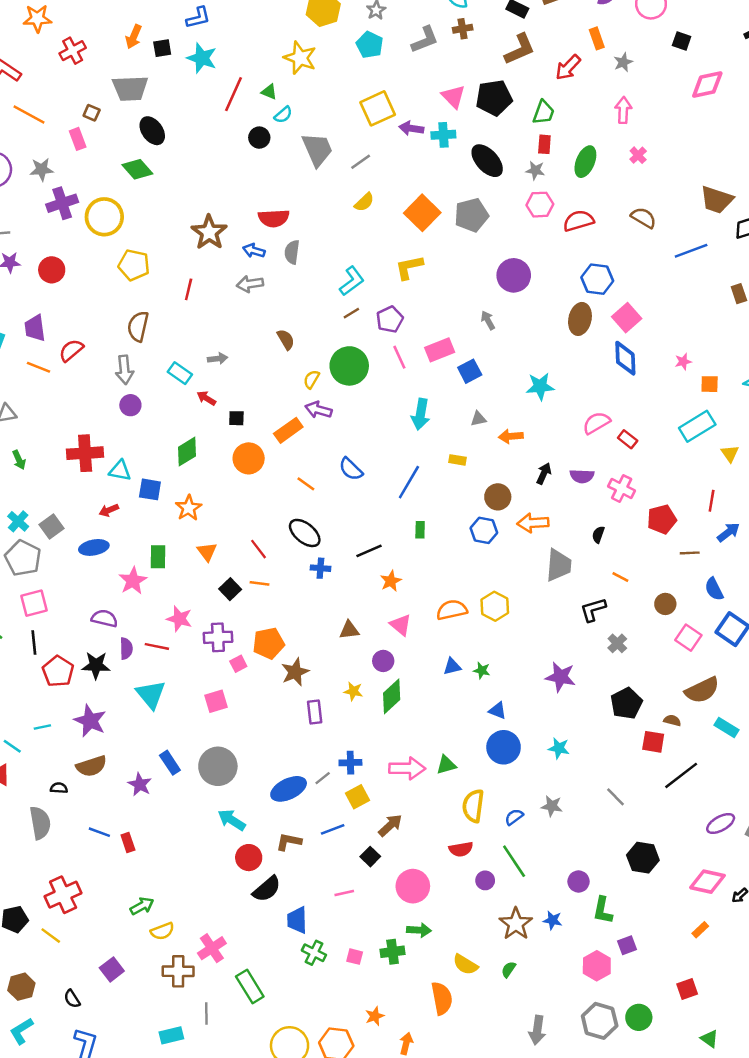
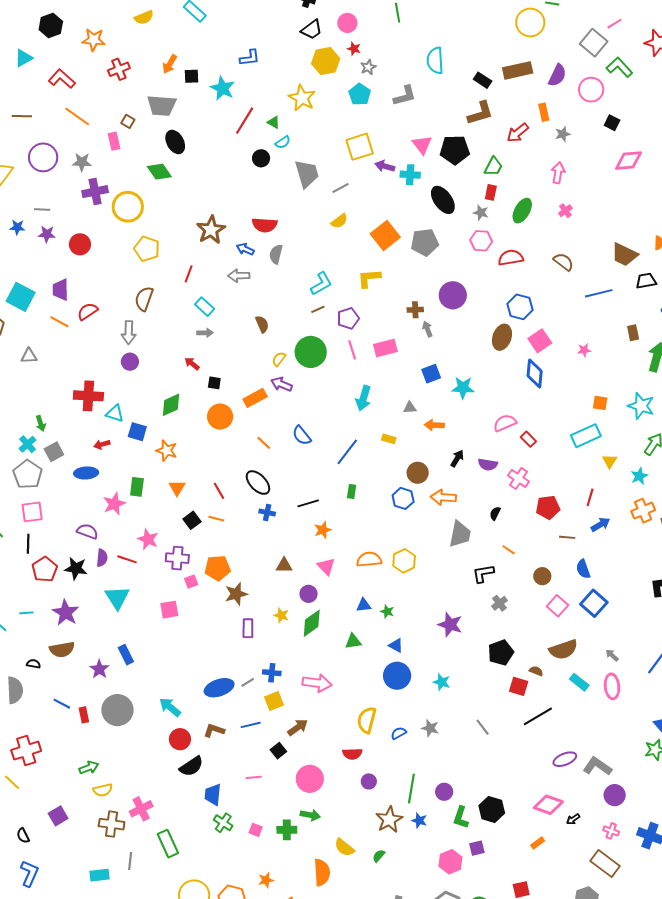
blue L-shape: (198, 18) -> (250, 58), moved
brown cross: (463, 29) -> (415, 310), moved
pink star: (683, 362) -> (584, 350), moved
blue square: (470, 371) -> (431, 374), moved
cyan rectangle: (180, 373) -> (205, 307), moved
green arrow: (19, 460) -> (41, 423), moved
orange star: (189, 508) -> (167, 451), turned -30
green triangle: (446, 765) -> (353, 641), moved
gray circle: (218, 766) -> (117, 710), moved
black hexagon: (643, 858) -> (492, 809), moved
green line: (514, 861) -> (411, 789), moved, turned 36

